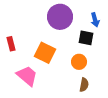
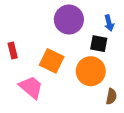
orange circle: (79, 62) -> (91, 71), size x1.6
brown semicircle: (84, 85) -> (111, 96), moved

